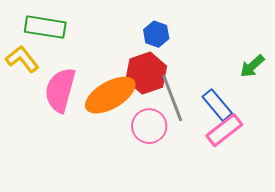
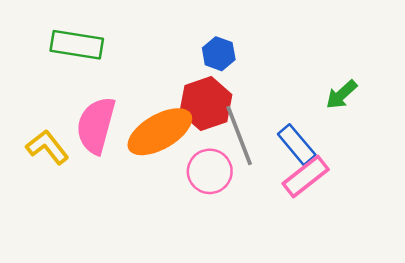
yellow L-shape: (22, 59) -> (47, 147), moved

